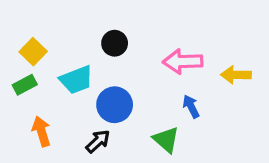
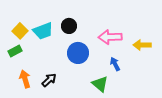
cyan trapezoid: (76, 80) -> (43, 31), moved
blue circle: (115, 105) -> (78, 53), moved
black arrow: (98, 141) -> (49, 80), moved

